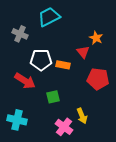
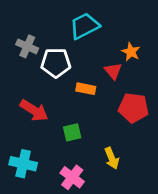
cyan trapezoid: (49, 17) -> (84, 26), moved
white pentagon: (41, 60) -> (56, 63), moved
pink cross: (64, 127) -> (72, 177), moved

